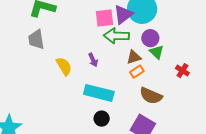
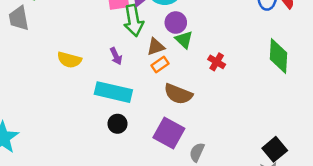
green arrow: (116, 36) -> (134, 20), turned -100
gray trapezoid: (36, 39) -> (19, 18), moved
purple arrow: (93, 60) -> (116, 56), moved
yellow semicircle: (64, 66) -> (69, 60), turned 138

